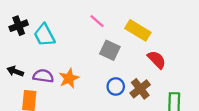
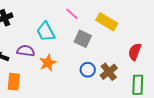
cyan trapezoid: (44, 35) -> (46, 32), moved
red semicircle: (157, 60) -> (135, 52), moved, turned -114
purple semicircle: (43, 76) -> (26, 51), moved

